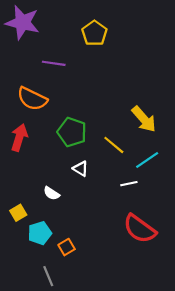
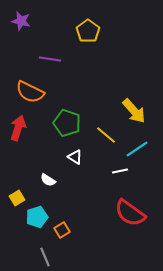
purple star: (22, 22) -> (21, 21), size x0.6

